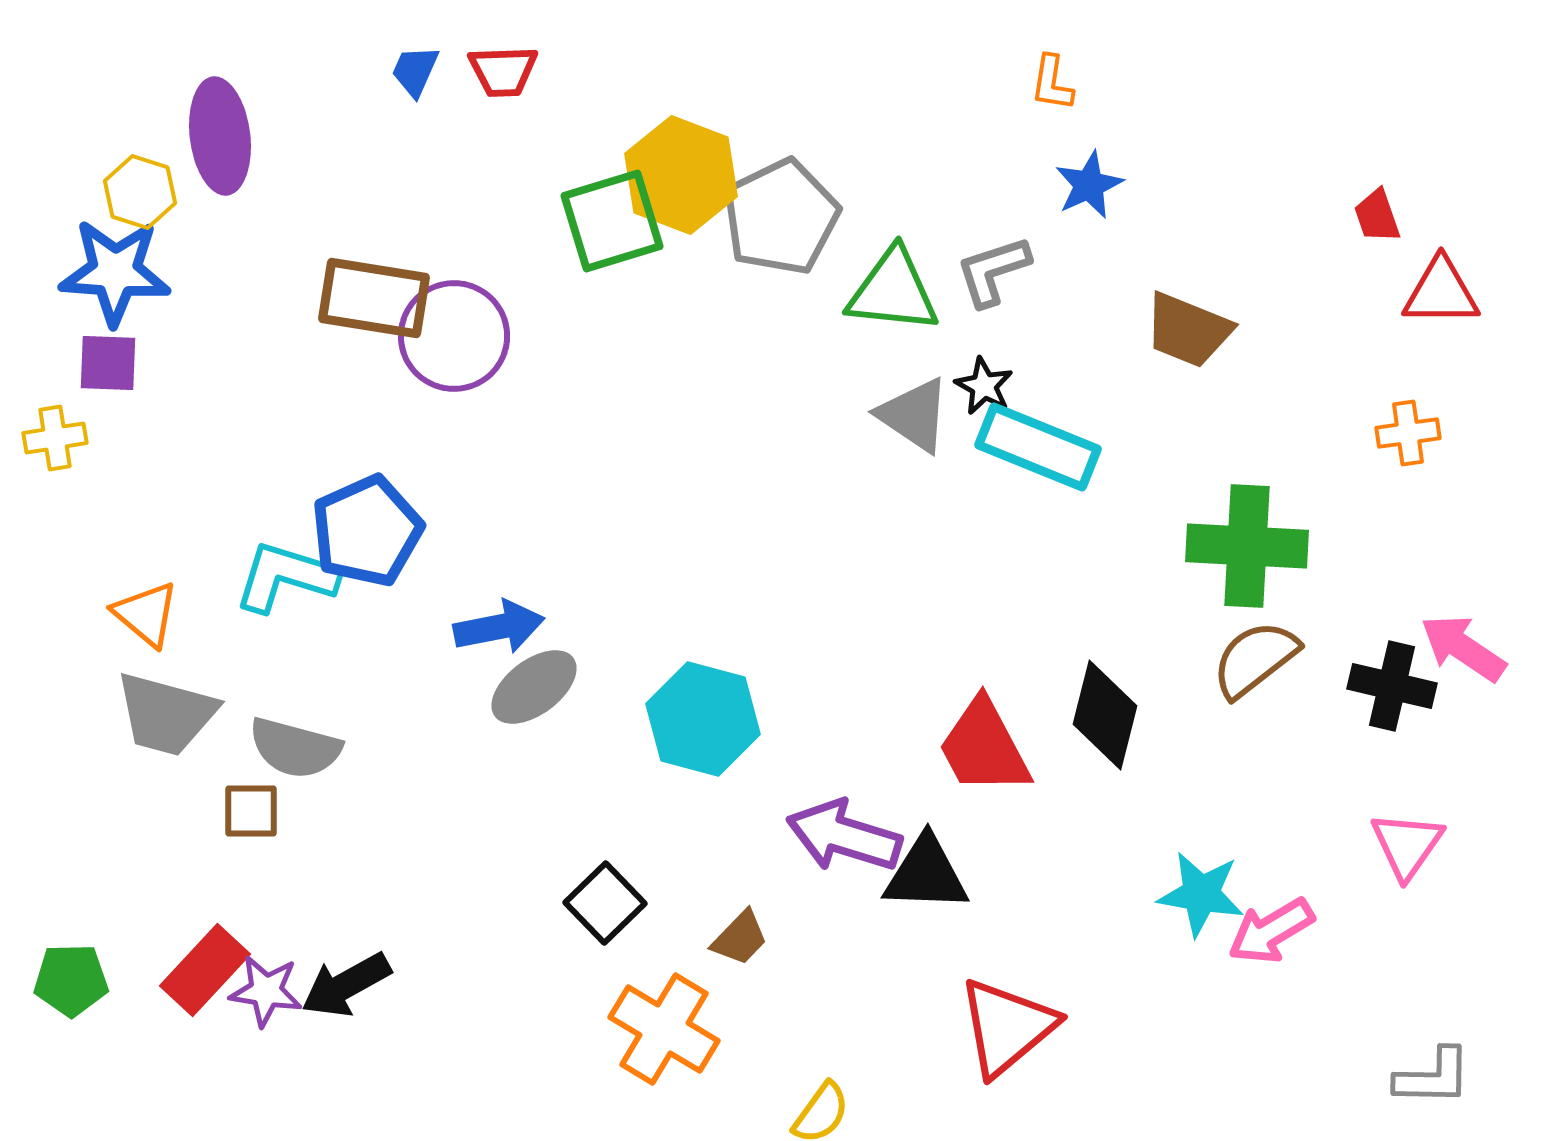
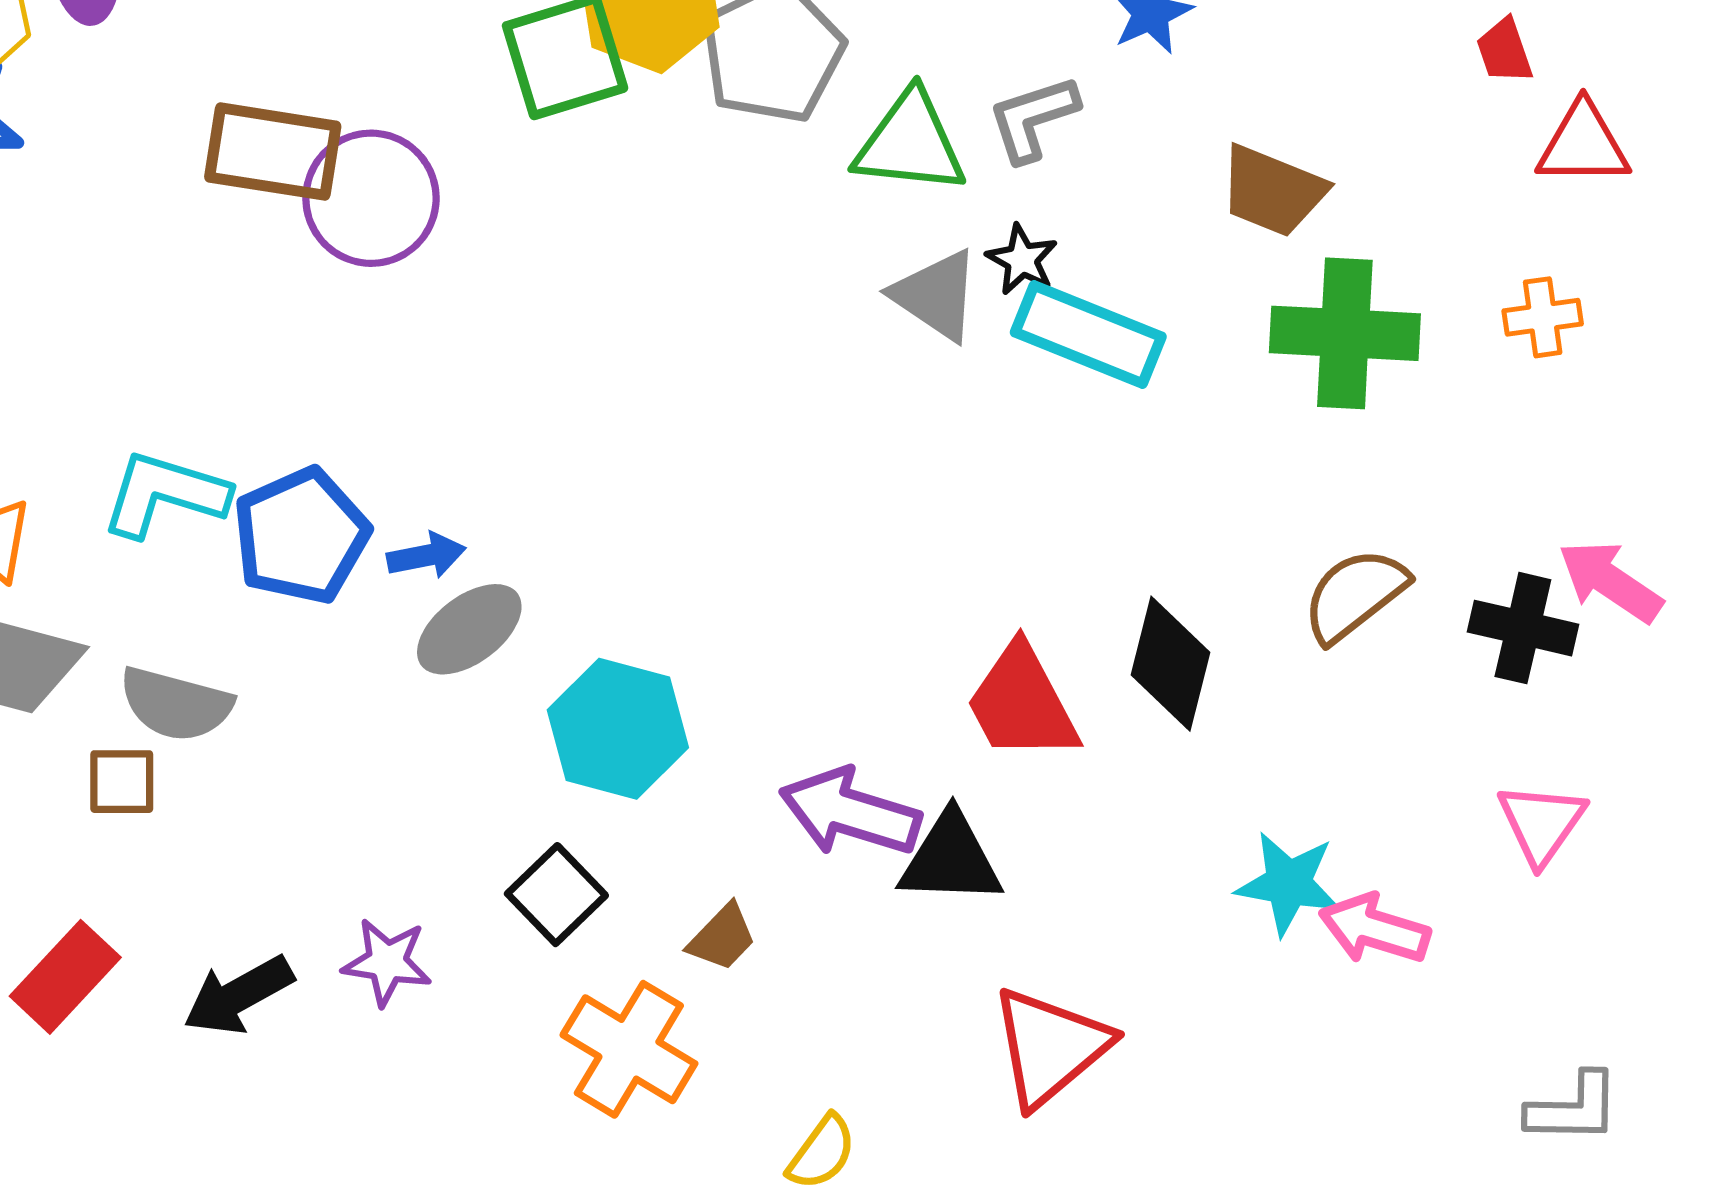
blue pentagon: (367, 531) -> (301, 536), moved
green cross: (1247, 546) -> (1345, 333), moved
blue arrow: (499, 627) -> (426, 556), size x0.7
cyan hexagon: (703, 719) -> (618, 729), moved
pink arrow: (1271, 931) -> (1374, 929), turned 48
purple star: (266, 991) -> (387, 962), moved

